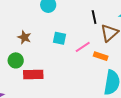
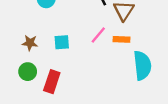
cyan square: (59, 38) -> (62, 42), moved
red rectangle: (33, 75) -> (52, 82), turned -54

